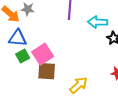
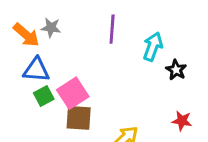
cyan arrow: (98, 22) -> (153, 47), turned 108

